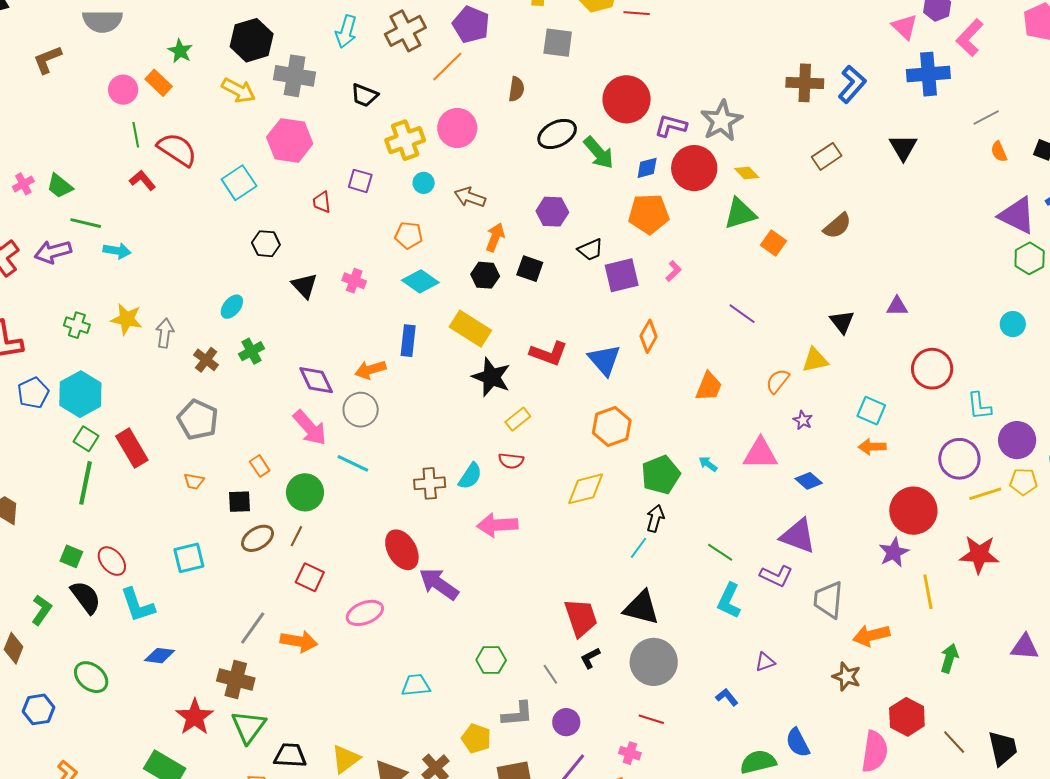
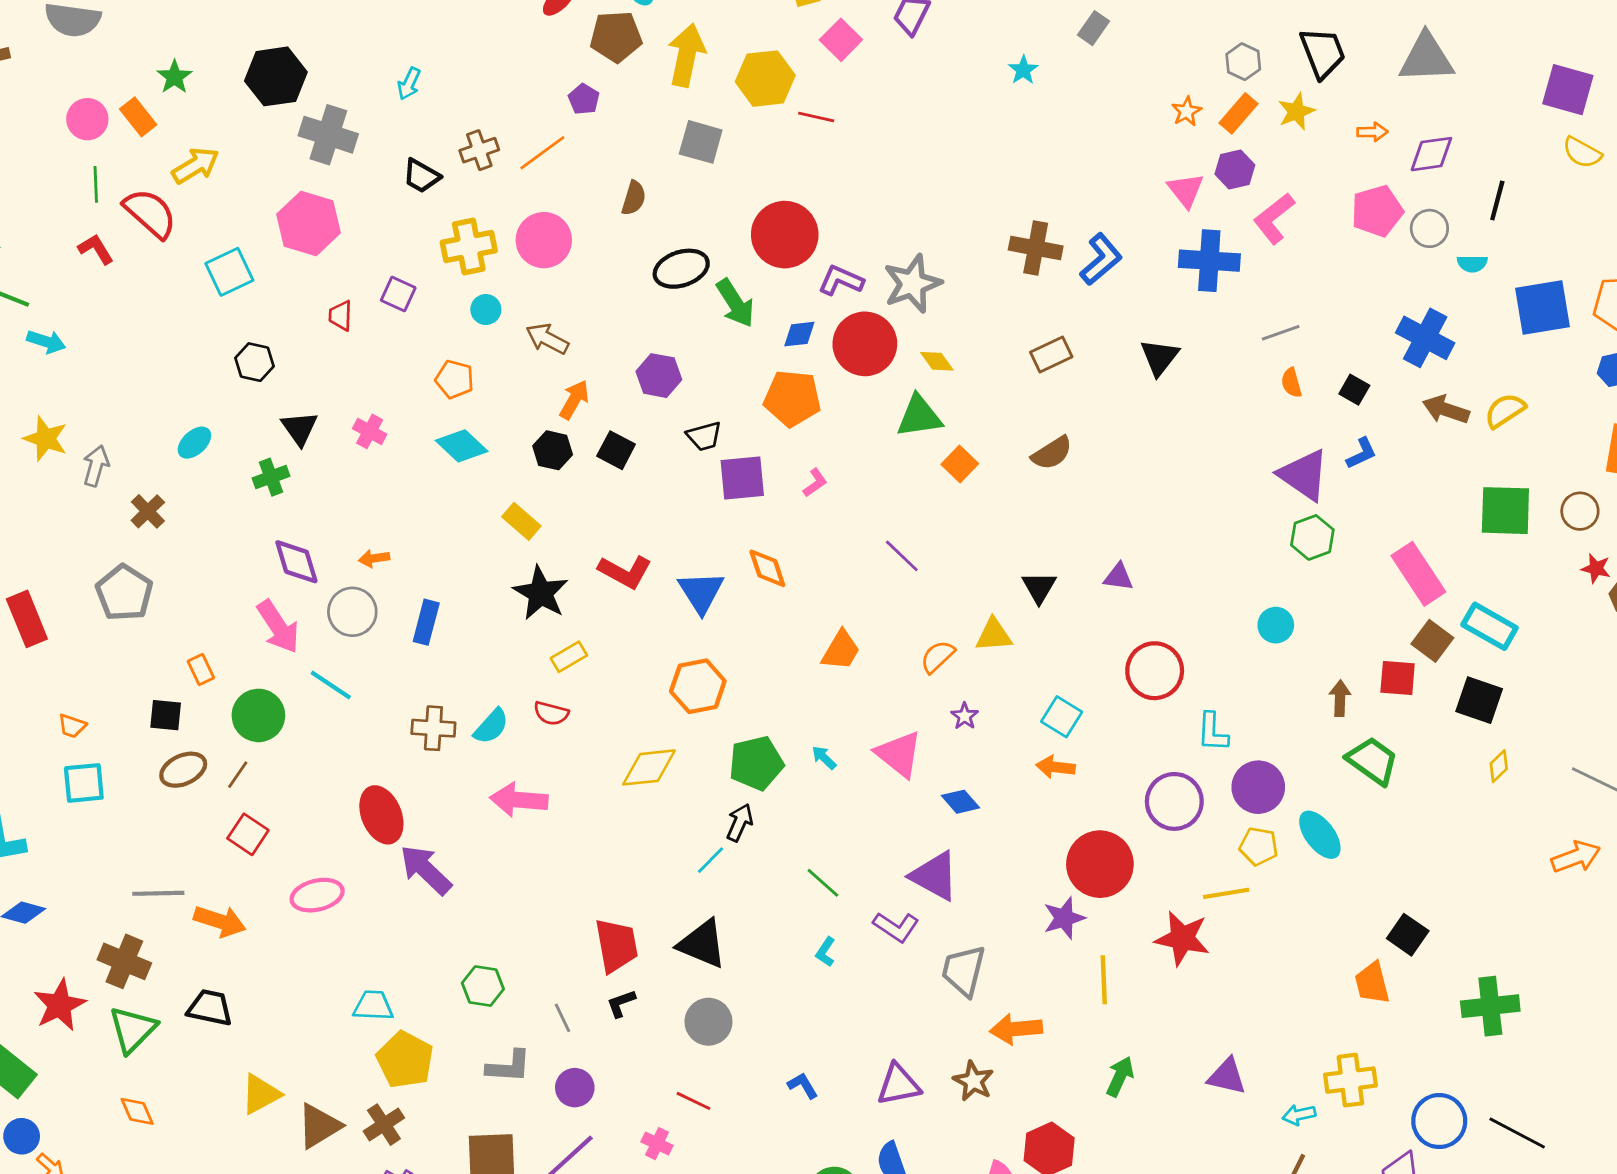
purple pentagon: (471, 25) -> (584, 99), size x0.6
brown cross: (405, 31) -> (479, 150), moved, size x0.7
cyan arrow: (346, 32) -> (409, 84), size x0.7
yellow arrow: (239, 90) -> (195, 166), moved, turned -68
yellow rectangle: (470, 329) -> (521, 521), size x0.7
orange diamond: (649, 336) -> (767, 568), turned -56
blue rectangle: (408, 341) -> (426, 622), moved
green cross: (251, 351) -> (271, 477), moved
orange arrow: (370, 370) -> (374, 558), size x0.7
pink triangle: (760, 454) -> (899, 754), turned 30
orange trapezoid: (194, 481) -> (72, 726), moved
yellow line: (985, 494) -> (1226, 893), moved
cyan L-shape: (729, 601) -> (826, 952), size x0.6
gray line: (253, 628) -> (158, 893), turned 45
gray circle: (654, 662) -> (708, 1022), size x0.7
purple triangle: (765, 662) -> (899, 1085), moved, size x1.6
yellow pentagon: (476, 738) -> (405, 1060), moved, size x1.4
black trapezoid: (290, 755) -> (210, 1008), moved

